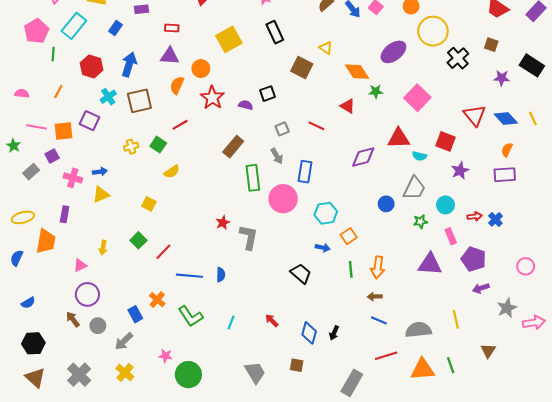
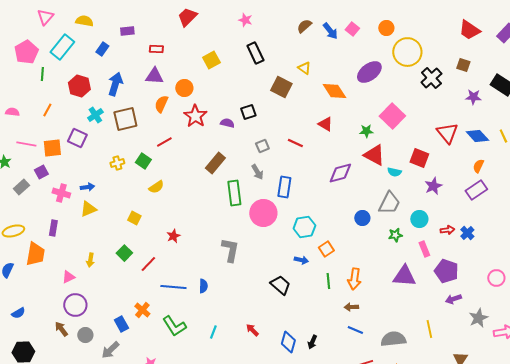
yellow square: (229, 39) -> (211, 60), size x0.7
green star: (376, 91) -> (366, 131), moved
red triangle: (399, 138) -> (374, 155), turned 30
purple rectangle: (505, 175) -> (476, 190), turned -30
red star: (223, 223) -> (173, 236), moved

